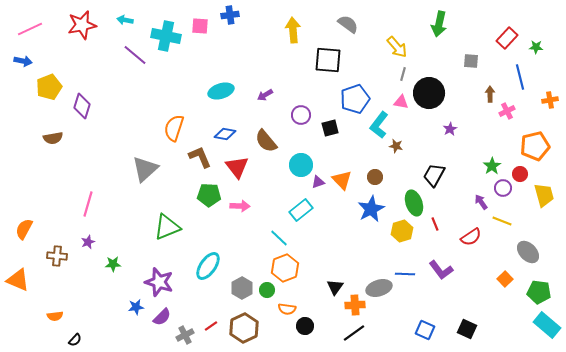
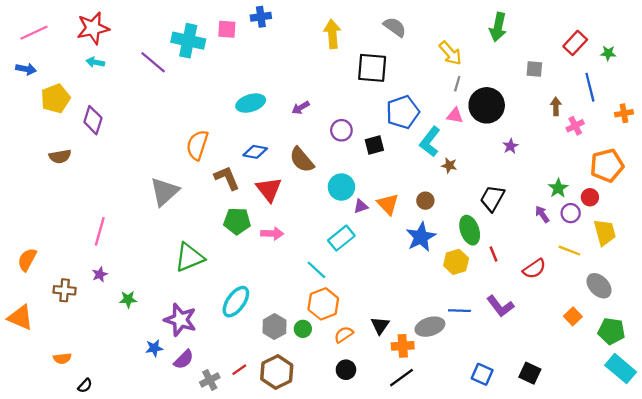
cyan arrow: (125, 20) -> (95, 62), moved
yellow trapezoid: (544, 195) -> (605, 232), moved
purple arrow: (481, 202) -> (542, 214), moved
orange semicircle: (287, 309) -> (344, 335), moved, turned 138

